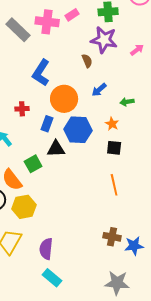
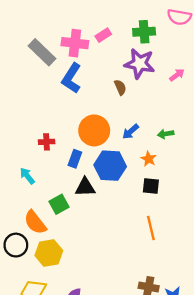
blue L-shape: (41, 73) -> (71, 78), moved
blue arrow: (99, 90) -> (130, 132), moved

